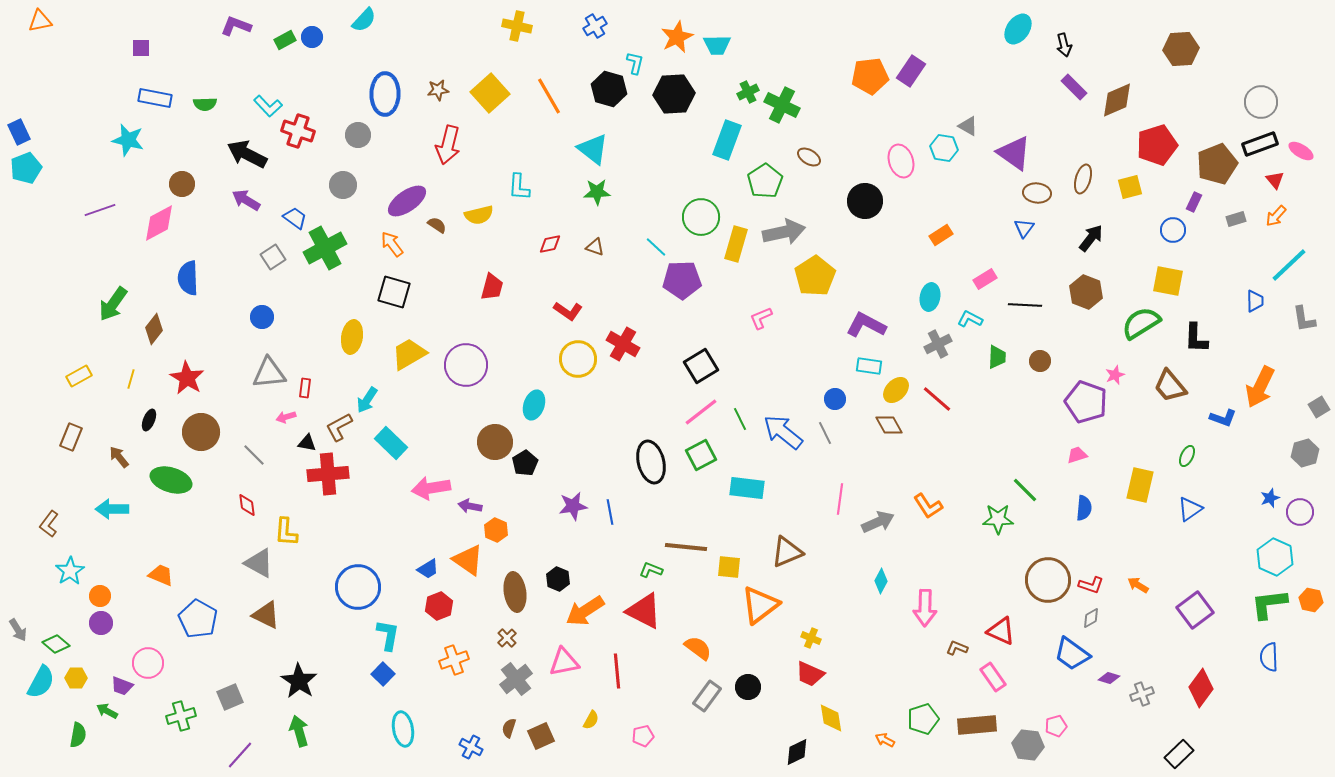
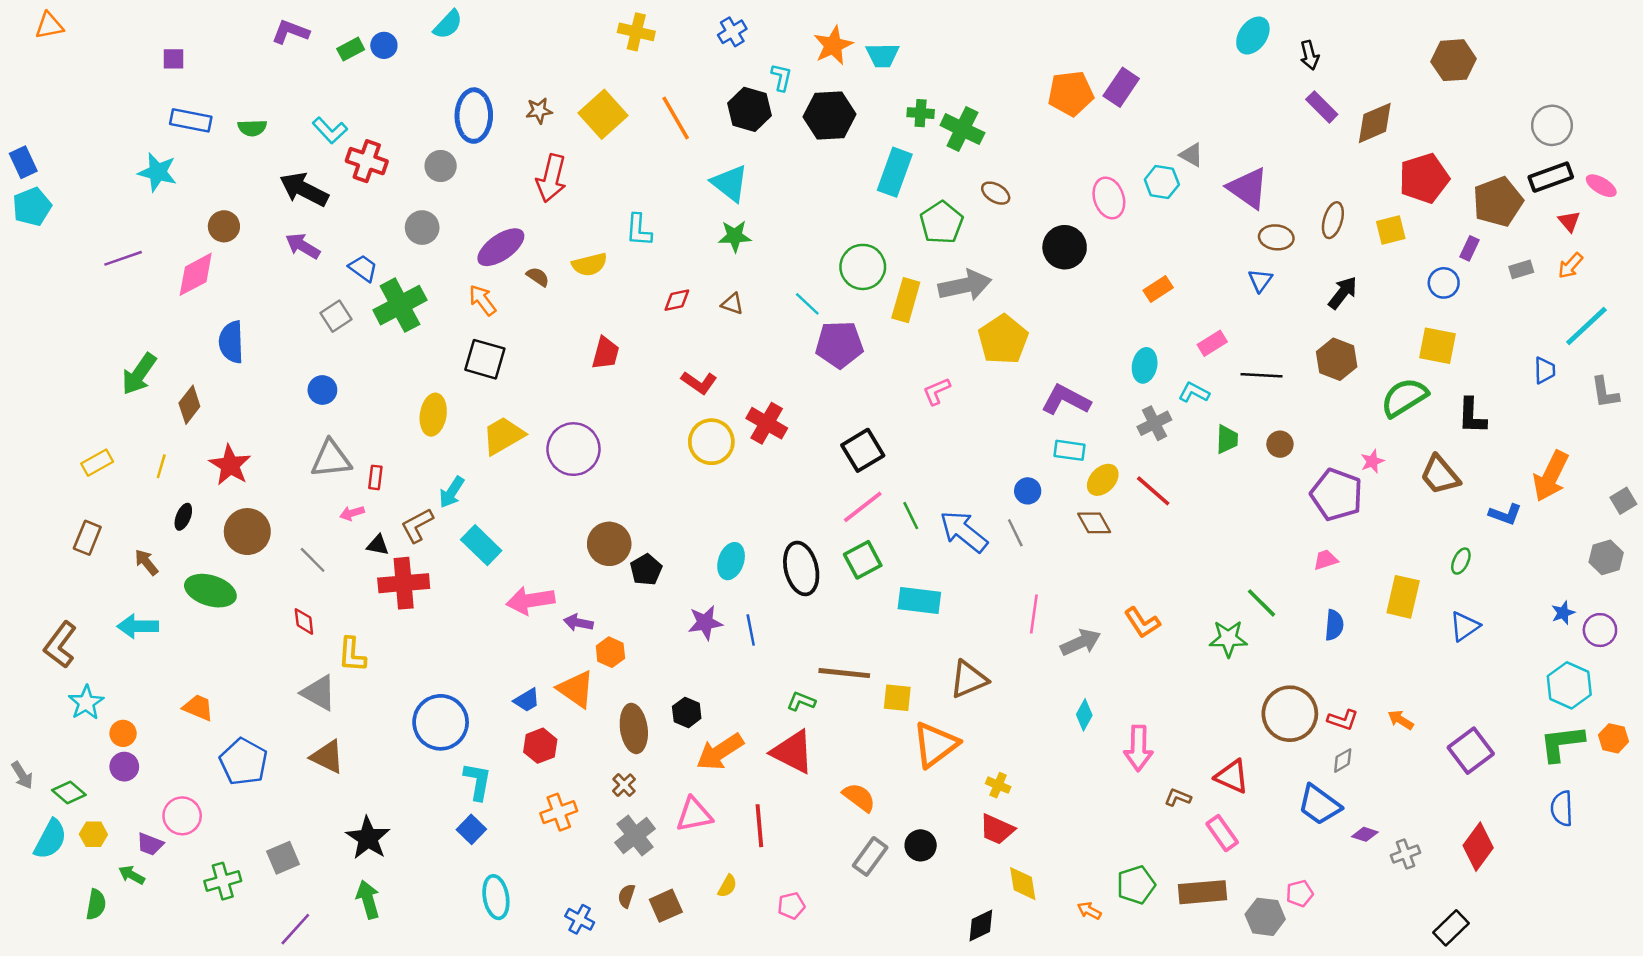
green cross: (748, 92) -> (921, 113), turned 30
cyan ellipse: (534, 405) -> (731, 561), moved
brown L-shape: (49, 524) -> (60, 645), size x1.4

